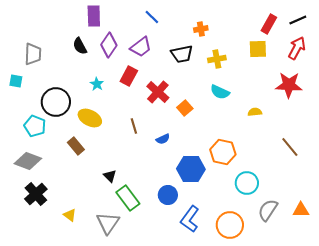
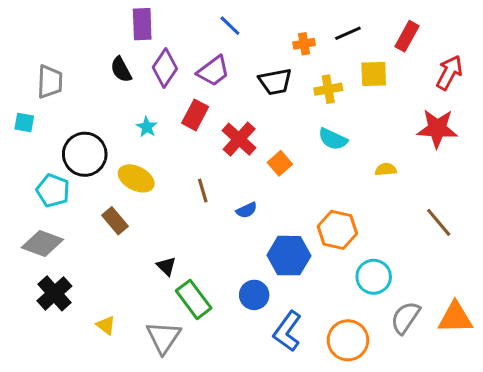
black line: (298, 20) -> (348, 33), moved
yellow square: (258, 49) -> (374, 74), moved
orange triangle: (301, 210) -> (455, 318), size x1.4

